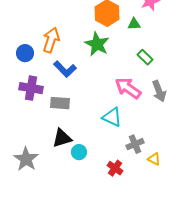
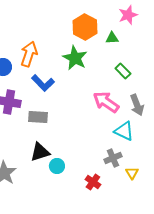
cyan triangle: (112, 117) -> (124, 131), moved
yellow triangle: (154, 159) -> (132, 173), turned 32

